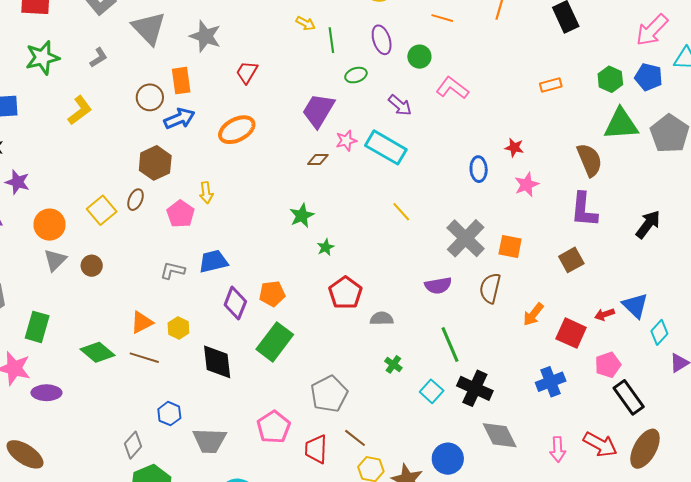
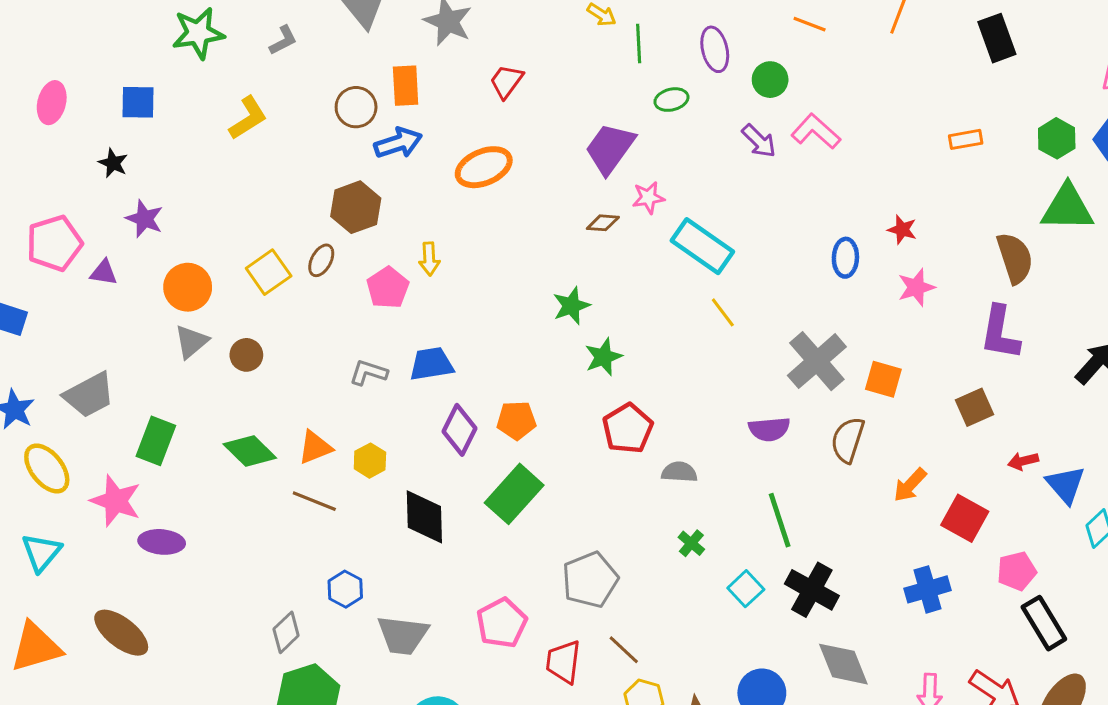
purple arrow: (400, 105) -> (759, 141), moved
cyan rectangle: (386, 147) -> (702, 246), moved
green star: (326, 247) -> (603, 357), size x1.4
red arrow: (604, 314) -> (1023, 461), moved
green diamond: (97, 352) -> (250, 451), moved

